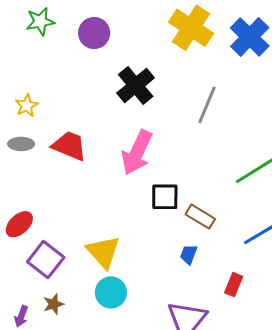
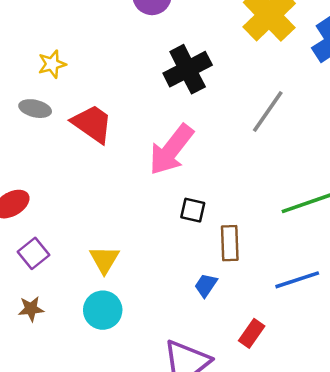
black square: (165, 197) -> (193, 210), size x0.7
brown rectangle: (200, 217) -> (230, 243), turned 44
yellow triangle: (103, 252) -> (104, 260), size x0.7
purple square: (46, 260) -> (33, 253), size x0.7

